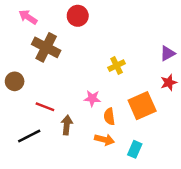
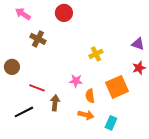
brown cross: (46, 47) -> (38, 39), size x0.7
purple triangle: (168, 53) -> (138, 44), turned 48

